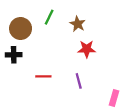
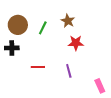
green line: (49, 17) -> (43, 28), moved
pink rectangle: (114, 98) -> (100, 86), turned -40

